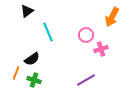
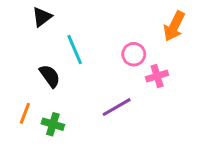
black semicircle: (32, 59) -> (50, 76), moved, turned -91
purple line: (86, 80) -> (117, 107), moved

